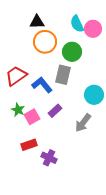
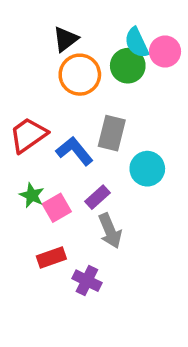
black triangle: (37, 22) -> (66, 39), turned -35
green circle: (72, 52) -> (128, 66), moved
cyan circle: (94, 95) -> (147, 169), moved
gray arrow: (83, 123) -> (110, 231), moved, turned -60

